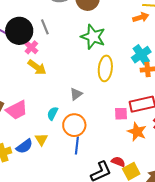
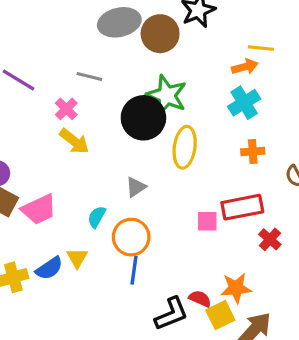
gray line: (45, 27) -> (89, 77), turned -56
black circle: (19, 31) -> (143, 118), moved
cyan cross: (141, 55) -> (244, 103), moved
orange star: (137, 132) -> (236, 288), moved, turned -30

